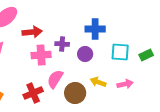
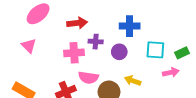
red arrow: (32, 32) -> (77, 23), moved
pink semicircle: (55, 79) -> (88, 78), turned -114
pink arrow: (125, 84) -> (171, 72), moved

